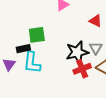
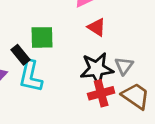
red triangle: (96, 21) -> (97, 27), moved
black rectangle: (23, 49) -> (20, 55), turned 56

